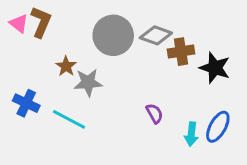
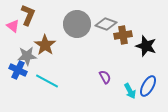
pink triangle: (19, 24) -> (13, 26), moved
brown star: (66, 66) -> (45, 45), size x1.5
gray star: (88, 82) -> (27, 56), moved
cyan arrow: (191, 134) -> (130, 91), turned -35

